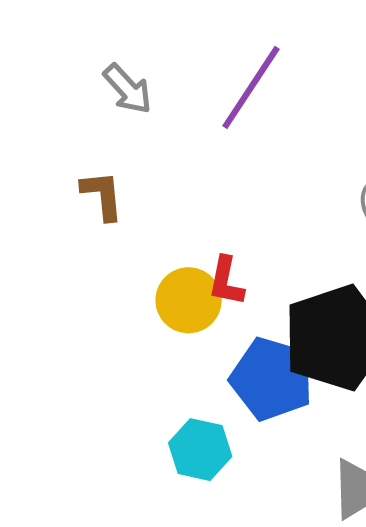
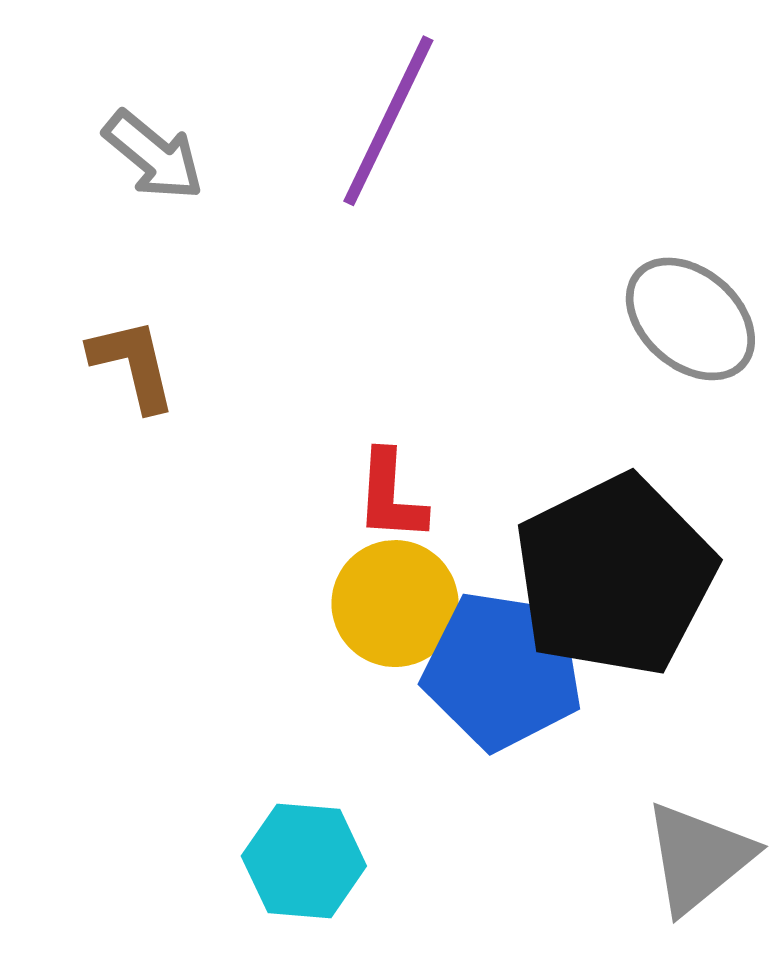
yellow circle: (189, 300) -> (395, 604), moved
cyan hexagon: (200, 450) -> (304, 861), moved

